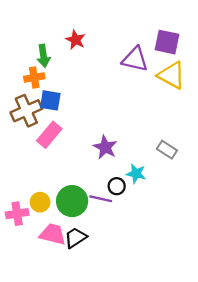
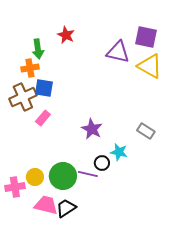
pink rectangle: (49, 135) -> (43, 118), size x0.7

